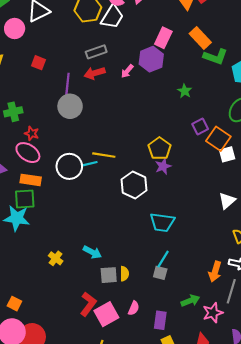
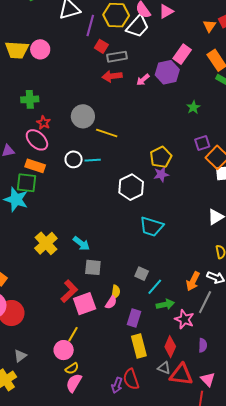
pink circle: (15, 29) -> (40, 49), moved
red square: (39, 63) -> (101, 46), moved
purple line: (67, 84) -> (90, 25), moved
gray circle: (70, 106) -> (83, 116), moved
yellow line: (104, 155) -> (107, 133), moved
white circle: (69, 166) -> (74, 159), size x0.7
yellow cross: (56, 258) -> (46, 243), size x1.6
cyan line: (163, 259) -> (155, 287), moved
yellow semicircle: (124, 274) -> (116, 292), moved
pink star: (213, 313) -> (184, 319), turned 30

